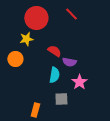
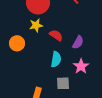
yellow star: (26, 39) -> (36, 25), moved
purple semicircle: (69, 62) -> (78, 42), moved, turned -72

